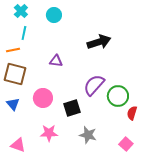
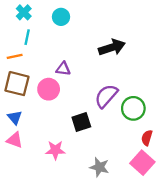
pink circle: (43, 98) -> (49, 89), moved
red semicircle: (132, 113) -> (147, 138), moved
gray star: (88, 135) -> (99, 167), moved
pink square: (126, 144) -> (142, 163), size x1.5
pink triangle: (18, 145) -> (15, 140), moved

